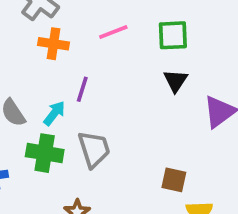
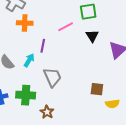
pink line: (113, 32) -> (66, 27), moved
green cross: (45, 153) -> (26, 95), moved

